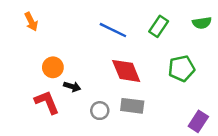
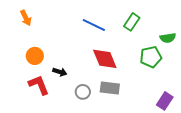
green semicircle: (202, 23) -> (168, 38), moved
orange circle: (53, 67) -> (35, 56), moved

